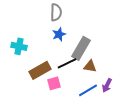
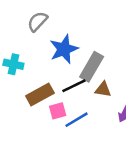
gray semicircle: (56, 12) -> (37, 21), moved, turned -138
blue star: (59, 34) -> (64, 49), size x1.6
blue line: (88, 90) -> (76, 120), moved

